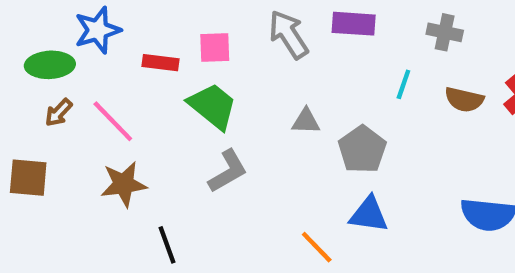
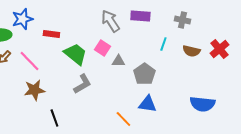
pink square: (215, 47) -> (102, 48), moved, turned 35

